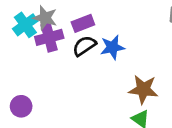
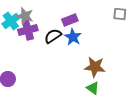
purple rectangle: (83, 23) -> (70, 20), moved
blue star: (112, 47) -> (73, 37), turned -30

